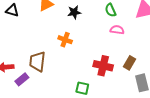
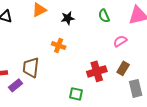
pink semicircle: (117, 30) -> (120, 41), moved, turned -40
red cross: (103, 66) -> (97, 71), turned -30

